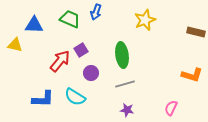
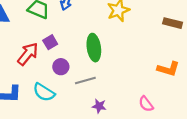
gray line: (125, 84) -> (85, 81), moved
pink semicircle: (171, 108) -> (146, 104), turned -63

